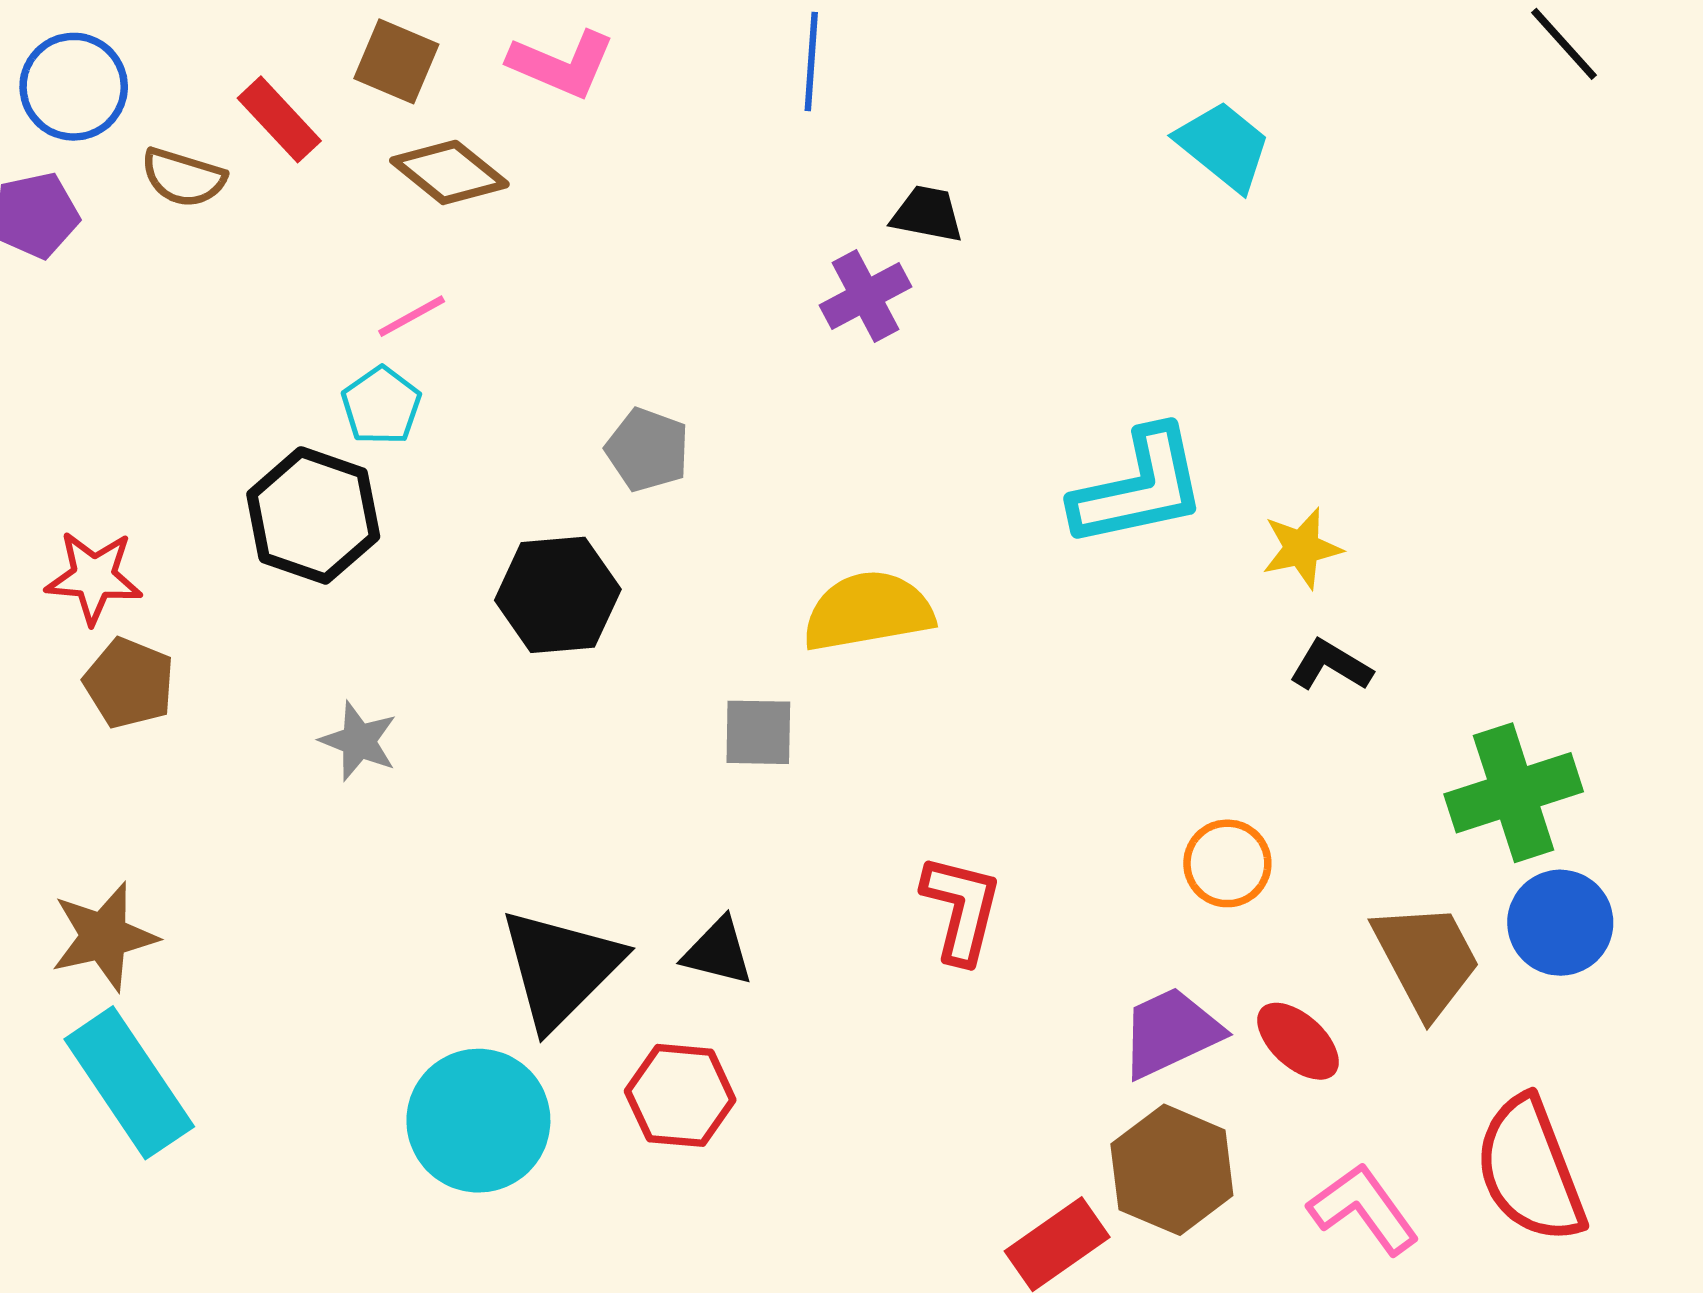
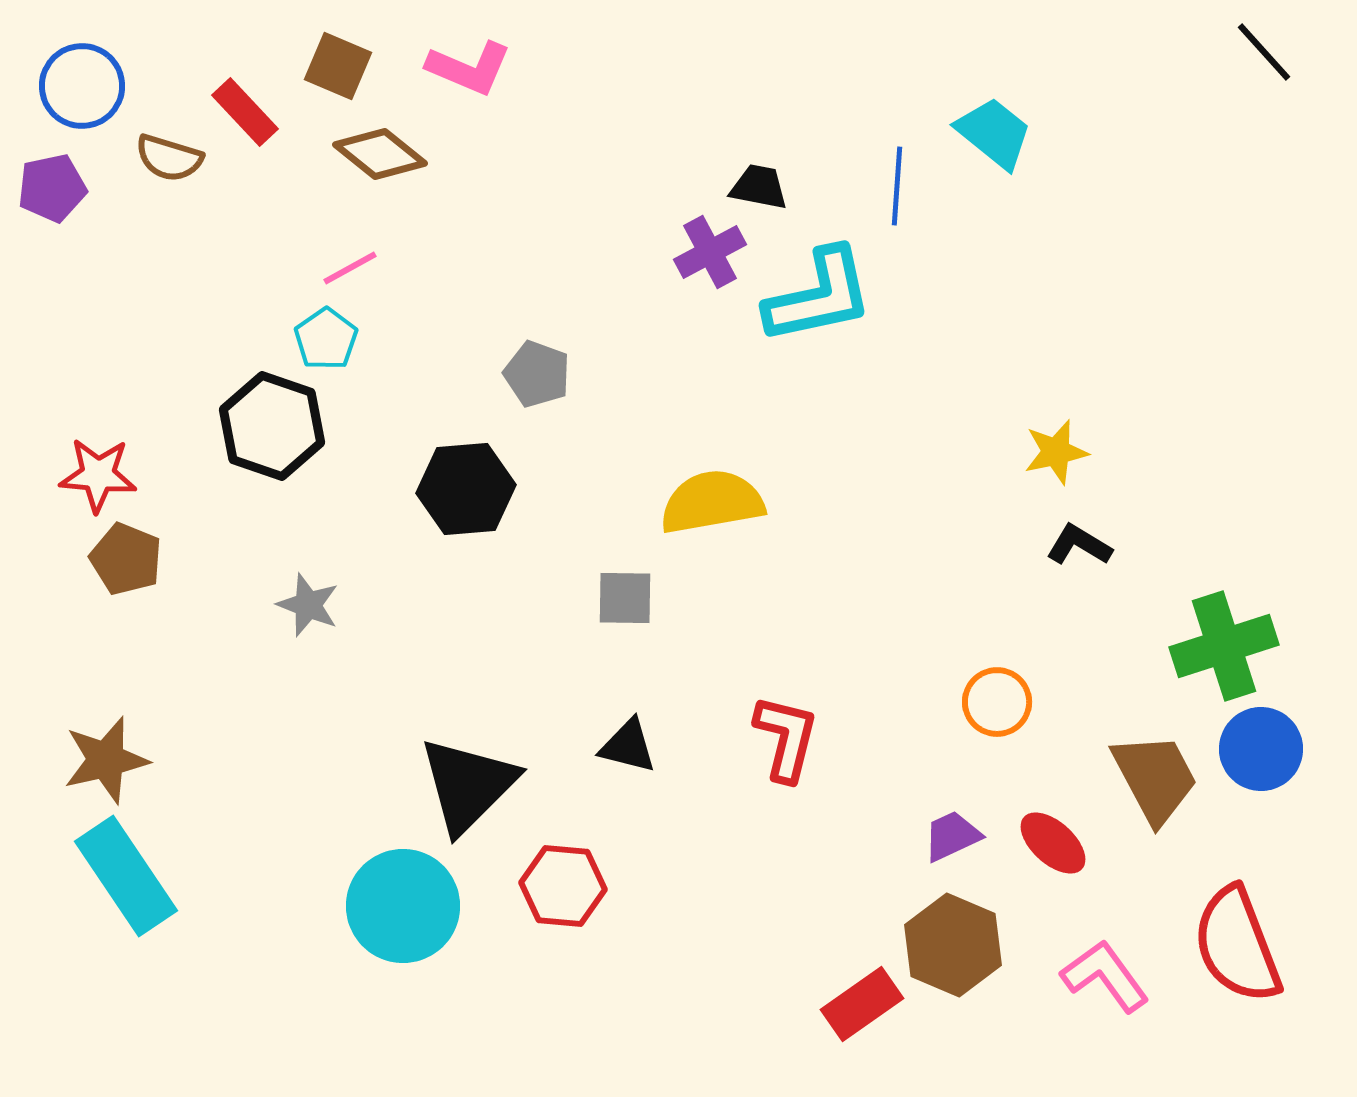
blue line: (811, 61) -> (897, 186), moved
cyan L-shape: (1139, 488) -> (819, 296), moved
black triangle: (718, 952) -> (628, 746), moved
purple trapezoid: (1171, 1032) -> (952, 836), size x0.7

